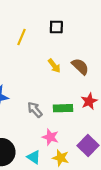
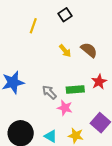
black square: (56, 27) -> (65, 15), turned -32
pink star: (50, 137) -> (65, 108), moved

